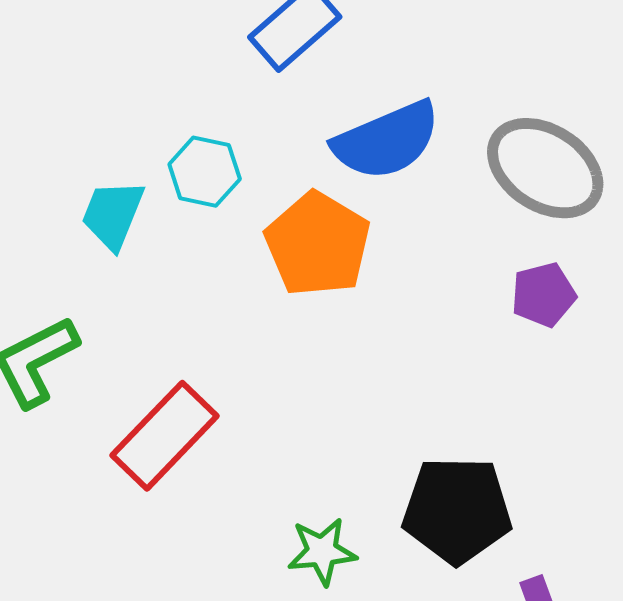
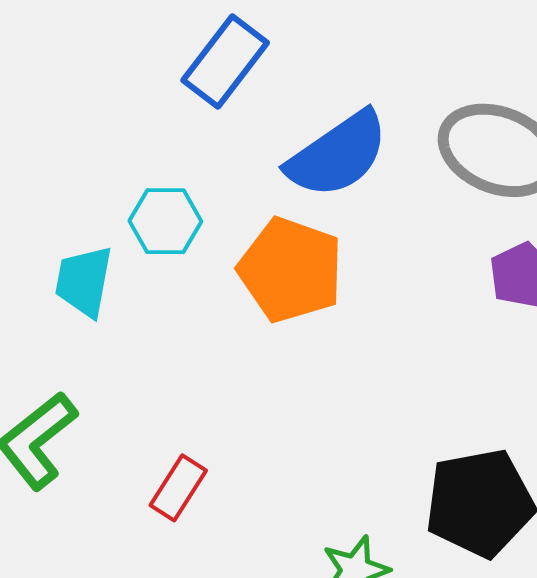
red rectangle: (165, 436) -> (178, 488), size x0.6

